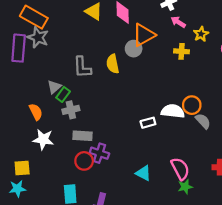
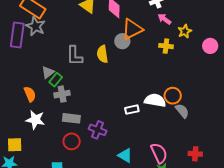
purple cross: (99, 153) -> (98, 130), moved

